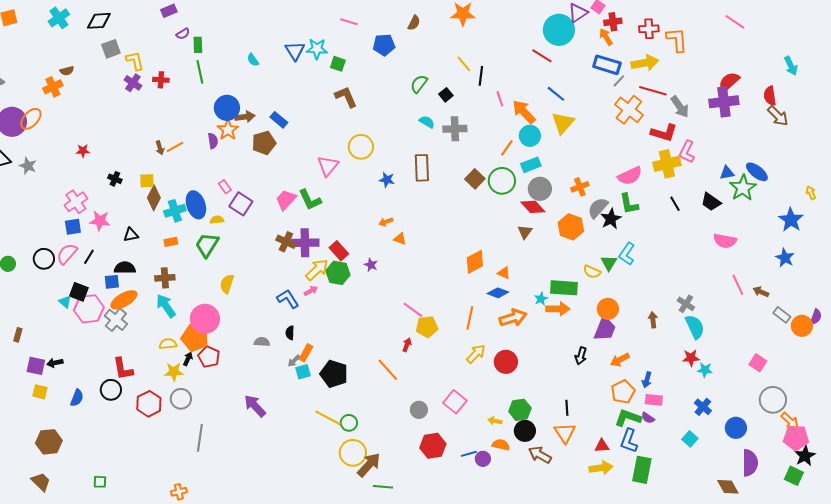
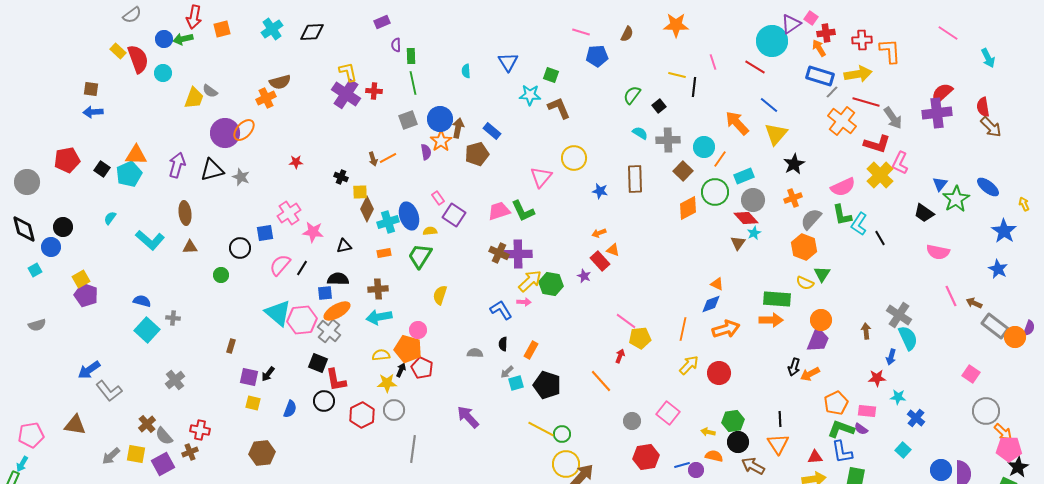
pink line: (349, 22) -> (581, 32), moved
purple semicircle: (183, 34) -> (396, 45), turned 120
gray square: (111, 49) -> (408, 120), moved
cyan star: (317, 49) -> (530, 95), moved
cyan semicircle: (253, 60) -> (466, 71), turned 32
yellow line: (464, 64) -> (677, 75), turned -36
cyan arrow: (791, 66) -> (988, 58), moved
brown semicircle: (67, 71) -> (280, 82), size x1.5
purple cross: (133, 83) -> (346, 94), size x1.6
pink line: (500, 99) -> (713, 62), moved
brown arrow: (245, 117) -> (458, 128), turned -72
cyan circle: (530, 136) -> (704, 147), moved
yellow cross: (667, 164) -> (880, 175), turned -32
blue ellipse: (757, 172) -> (988, 187), moved
blue triangle: (727, 173) -> (940, 184), turned -42
black cross: (115, 179) -> (341, 177), moved
brown square: (475, 179) -> (683, 171), moved
pink trapezoid: (286, 200) -> (499, 211), turned 30
black line: (675, 204) -> (880, 238), moved
black star: (611, 219) -> (794, 164), moved
blue square: (73, 227) -> (265, 233), moved
orange hexagon: (571, 227) -> (804, 247), moved
red rectangle: (339, 251) -> (600, 261), moved
cyan L-shape: (627, 254) -> (859, 224), moved
black circle: (44, 259) -> (240, 248), moved
orange diamond: (475, 262) -> (688, 208), moved
pink arrow: (311, 291) -> (524, 302), turned 32
black square: (79, 292) -> (318, 363), moved
blue diamond: (498, 293) -> (711, 304), turned -40
cyan star: (541, 299) -> (754, 233), moved
cyan triangle: (65, 302) -> (278, 313), size x2.0
gray cross: (686, 304) -> (899, 315), size x1.4
cyan arrow: (166, 306) -> (379, 317), turned -65
gray rectangle: (782, 315) -> (995, 326), size x1.5
pink circle: (205, 319) -> (418, 330), size x0.6
orange rectangle: (306, 353) -> (531, 350), moved
red star: (691, 358) -> (877, 378), moved
orange arrow: (620, 360) -> (810, 374), moved
black arrow: (55, 363) -> (268, 374), turned -42
cyan star: (705, 370) -> (898, 397), moved
blue arrow: (647, 380) -> (891, 357), moved
blue circle: (736, 428) -> (941, 470), moved
blue L-shape: (629, 441) -> (842, 452), turned -30

